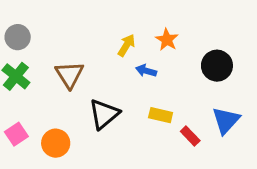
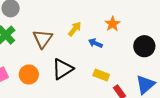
yellow arrow: (126, 45) -> (75, 29), moved
orange circle: (56, 143) -> (29, 74), moved

